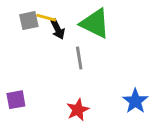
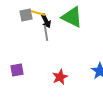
gray line: (79, 58) -> (46, 33), moved

